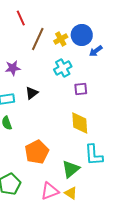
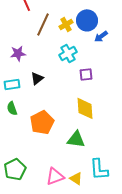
orange pentagon: (37, 152) -> (42, 122), moved
cyan L-shape: (94, 155) -> (99, 169), moved
green triangle: (71, 169) -> (76, 139), moved, turned 48

